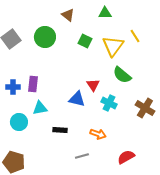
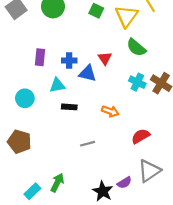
blue cross: (13, 87) -> (69, 60), moved
cyan cross: (109, 103) -> (137, 82), moved
cyan triangle: (40, 108) -> (57, 85), moved
gray line: (82, 156) -> (88, 144), moved

